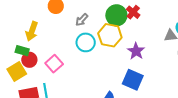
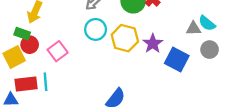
yellow hexagon: (110, 35) -> (125, 38), moved
blue square: (133, 80) -> (177, 59), moved

